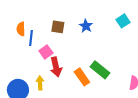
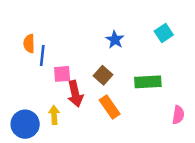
brown square: (58, 27) -> (103, 75), moved, turned 32
pink square: (46, 52) -> (62, 74), turned 32
green rectangle: (100, 70) -> (148, 82), moved, turned -42

